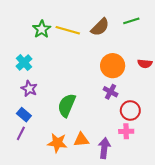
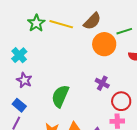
green line: (131, 21) -> (124, 31), moved
orange circle: (113, 66) -> (104, 44), moved

